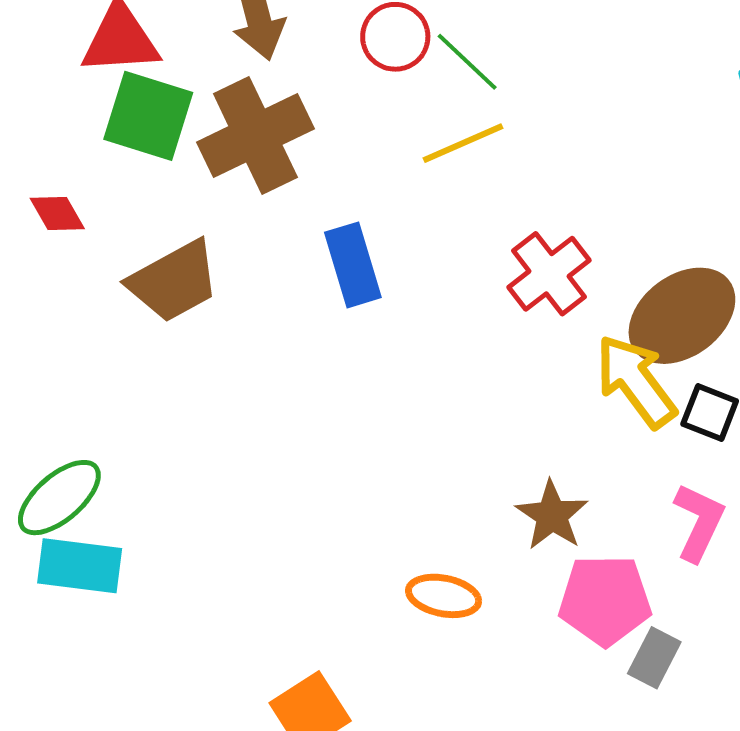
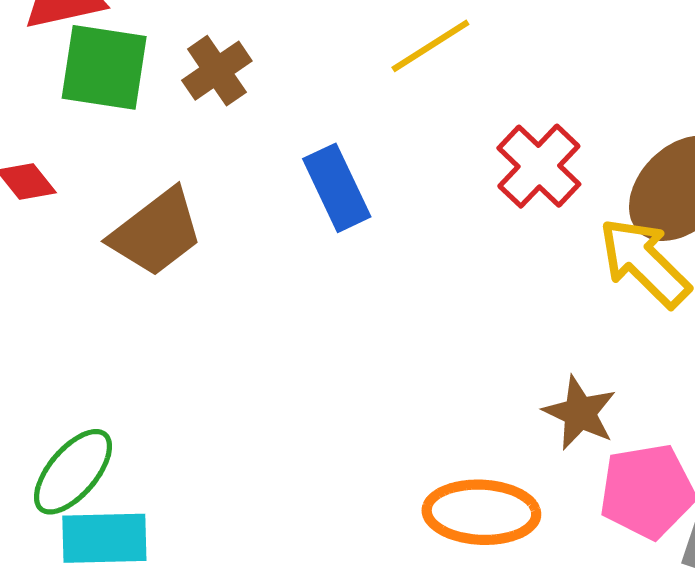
brown cross: (255, 135) -> (217, 71), size x0.6
orange ellipse: (444, 596) -> (481, 512), size x1.5

